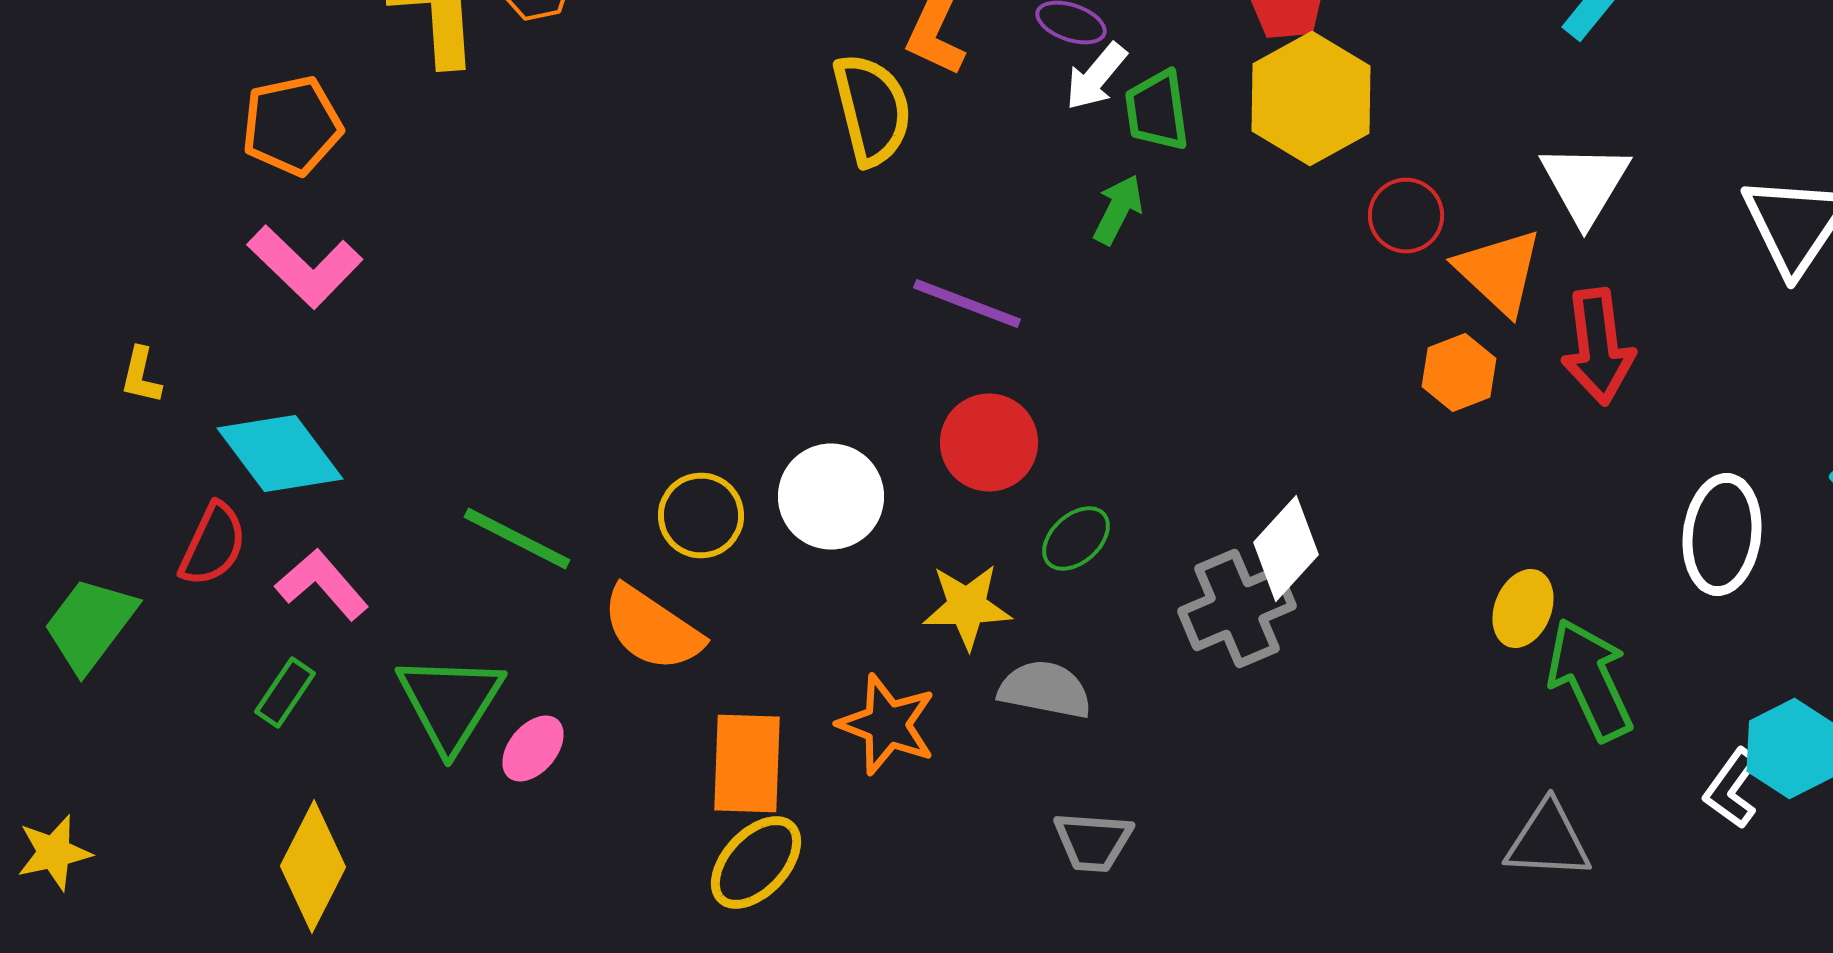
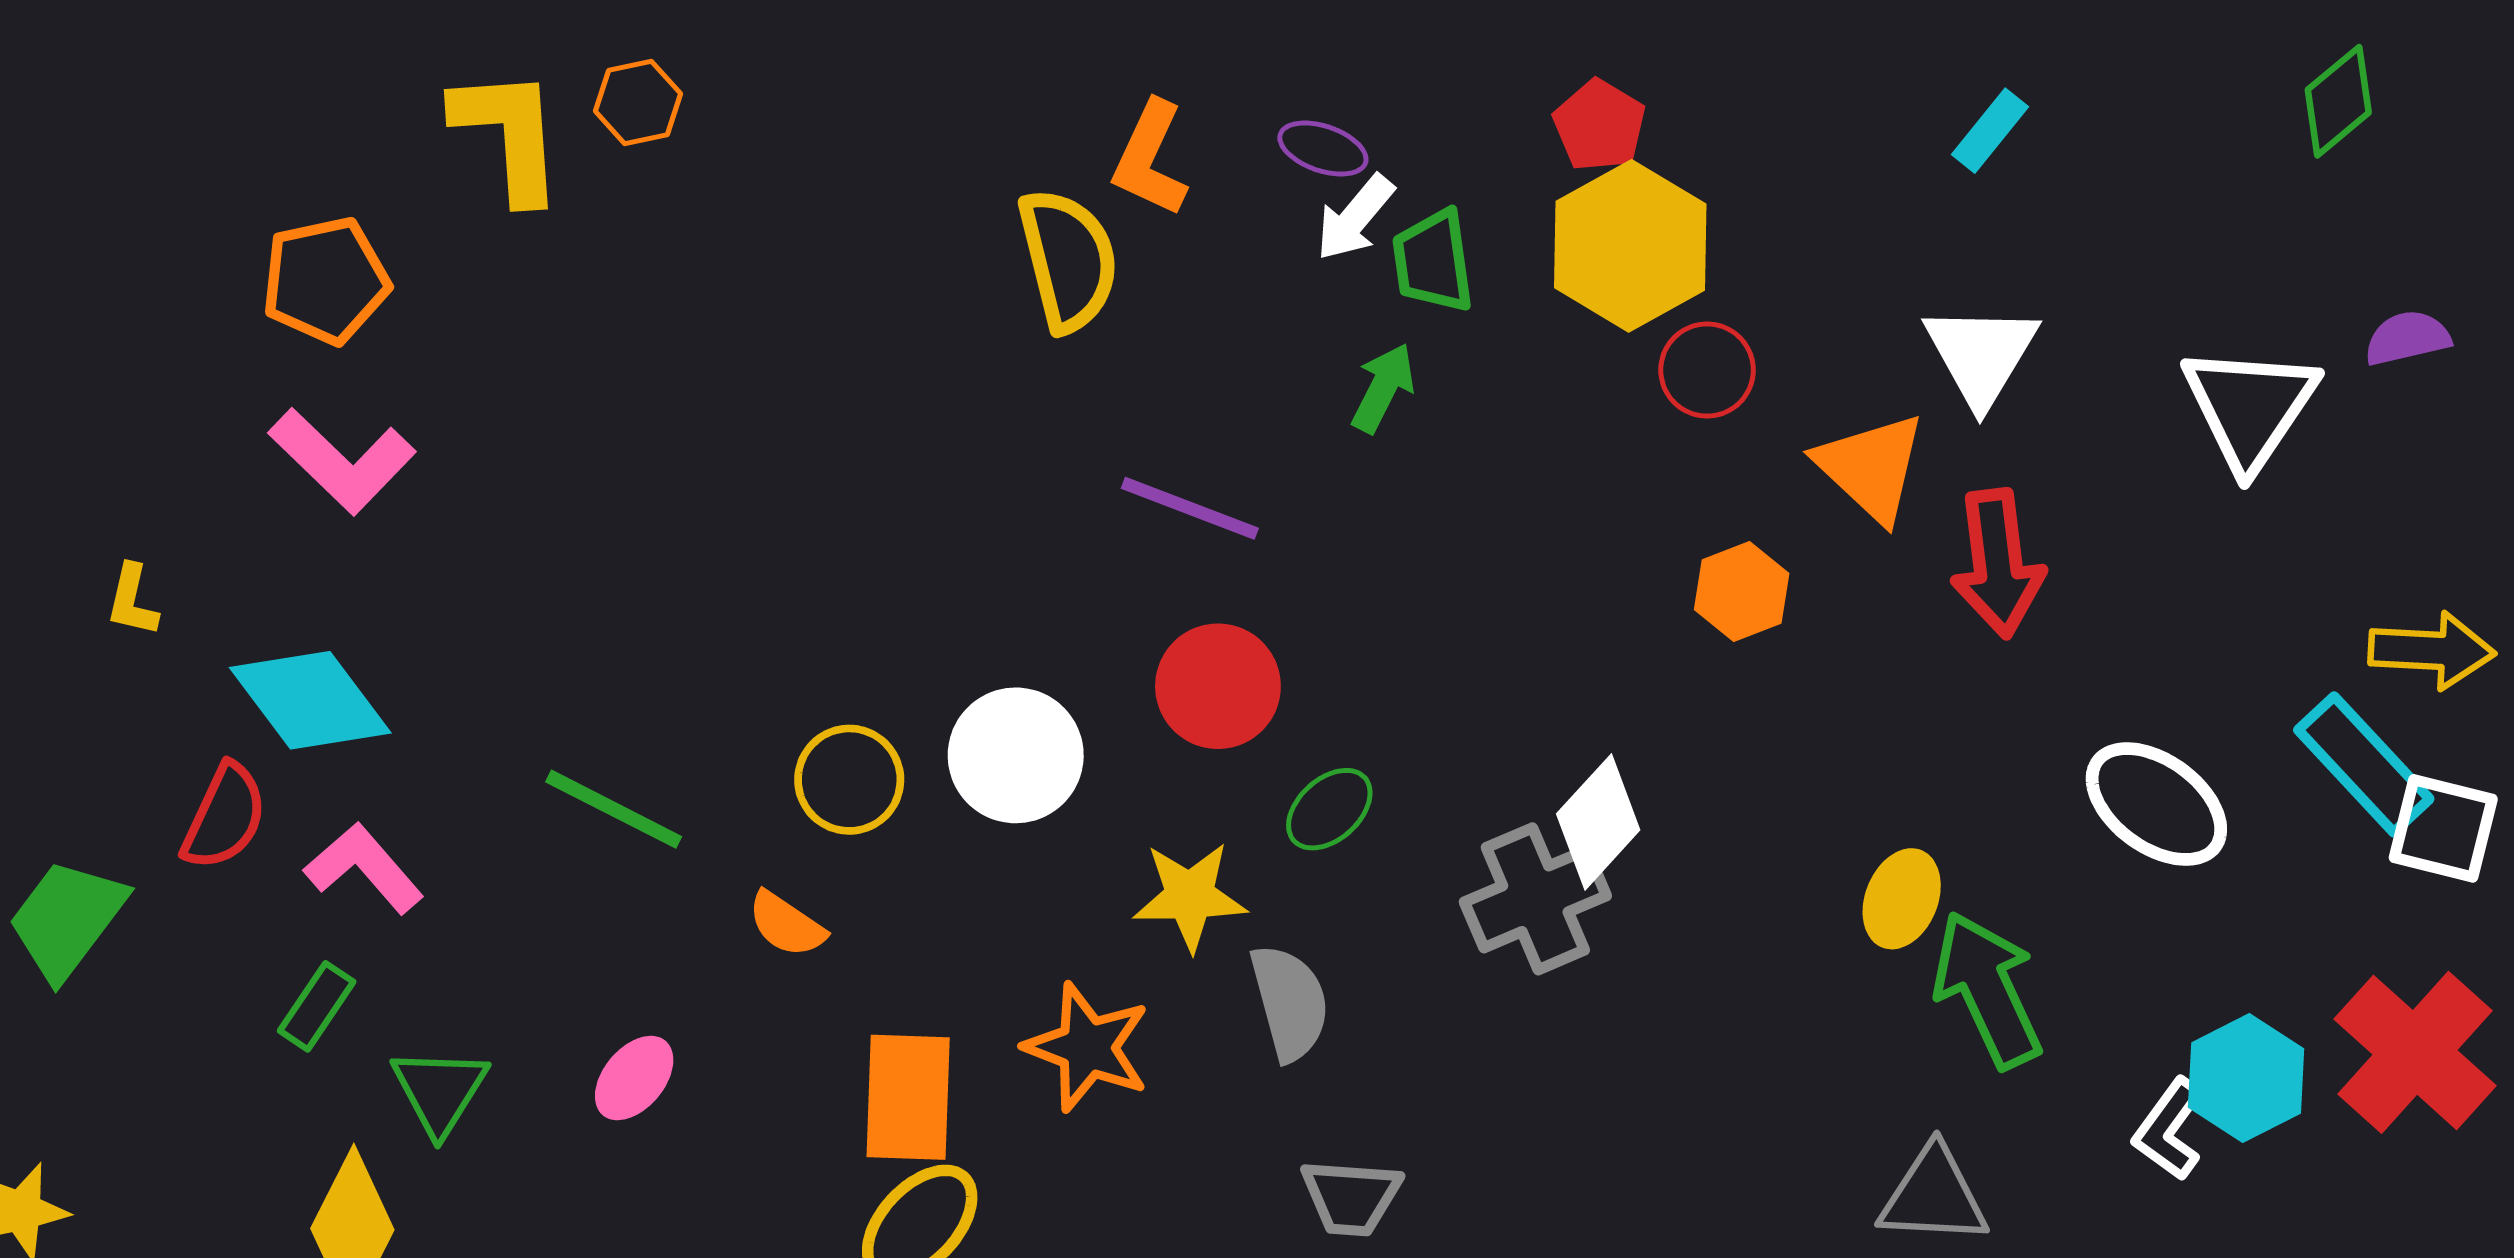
red circle: (1406, 216) -> (1707, 370), moved
orange hexagon: (1459, 372) -> (1742, 592), moved
white ellipse: (1722, 534) -> (2156, 804), turned -61
orange semicircle: (652, 628) -> (786, 924), size x0.6
gray semicircle: (1045, 690) -> (1290, 1002), turned 64
green triangle: (450, 702) -> (440, 1091), moved, size x0.7

